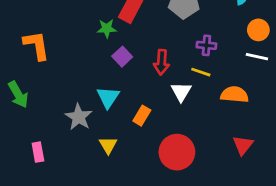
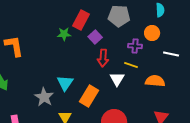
orange circle: (258, 30) -> (152, 33), moved
purple square: (122, 57) -> (95, 37), moved
orange rectangle: (142, 116) -> (89, 96), size x1.5

